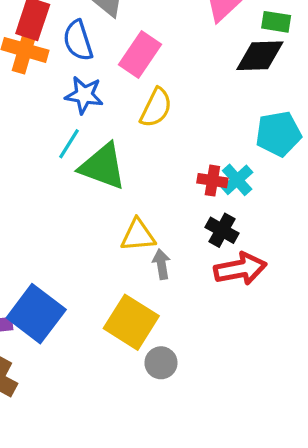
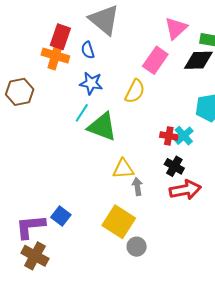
blue semicircle: (78, 40) -> (88, 50), size x0.7
pink rectangle: (140, 54) -> (155, 60), moved
blue square: (36, 314) -> (61, 216), size x0.6

